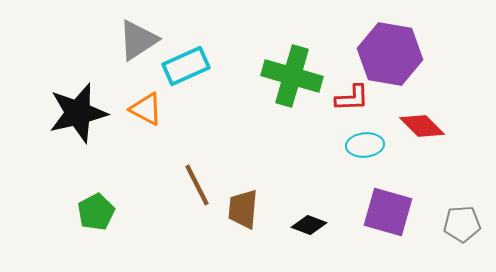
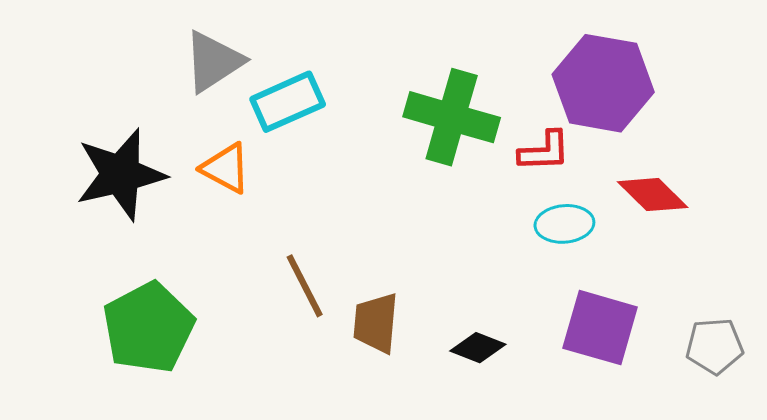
green pentagon: (96, 212) -> (148, 328), size x1.6

